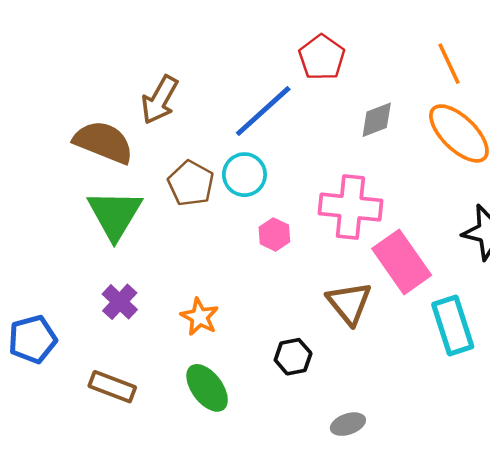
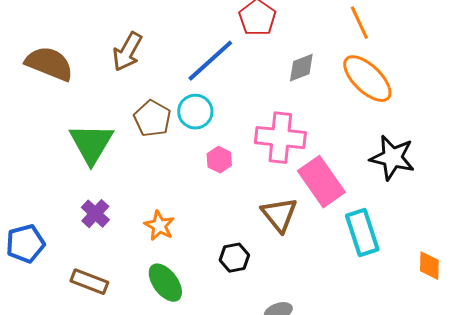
brown semicircle: (104, 142) -> (49, 64), moved

